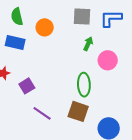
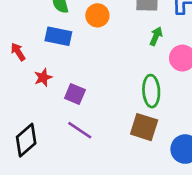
purple square: (27, 86) -> (75, 94), turned -35
purple line: (42, 113) -> (80, 130), moved

